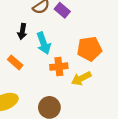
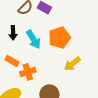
orange pentagon: (89, 49) -> (59, 38), moved
orange cross: (59, 67) -> (28, 72), moved

